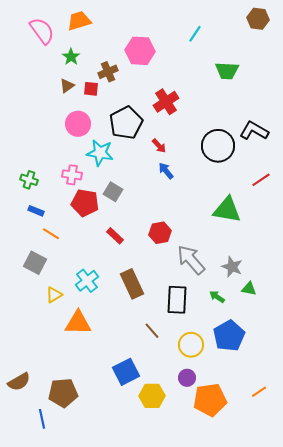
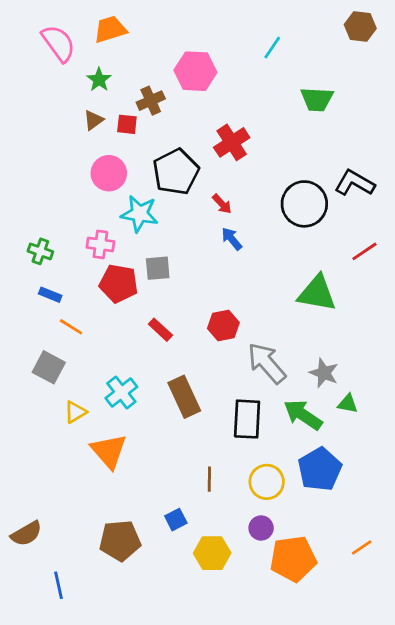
gray square: (113, 192) -> (158, 268), turned -36
green arrow: (217, 297) -> (303, 415), size x1.8
orange triangle: (78, 323) -> (109, 451), turned 48
brown line: (152, 331) -> (209, 479), moved, turned 42
blue square: (126, 372) -> (176, 520), size x0.6
brown pentagon: (63, 393) -> (120, 541), moved

